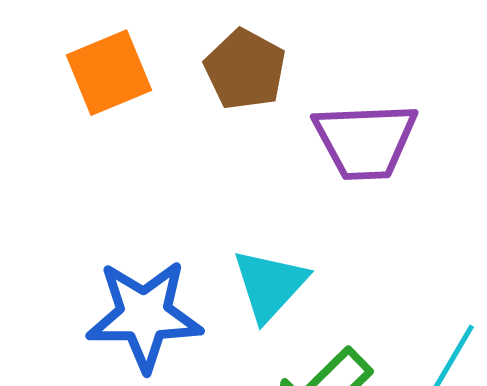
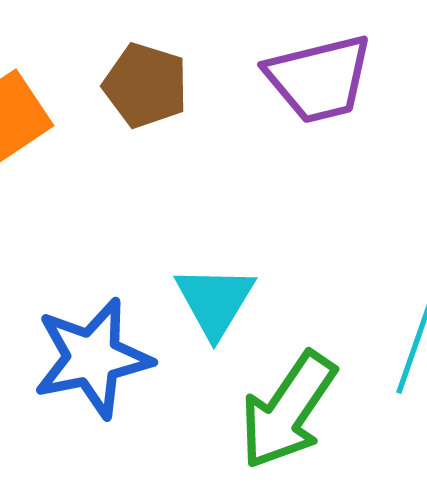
purple trapezoid: (365, 141) -> (319, 79), moved

